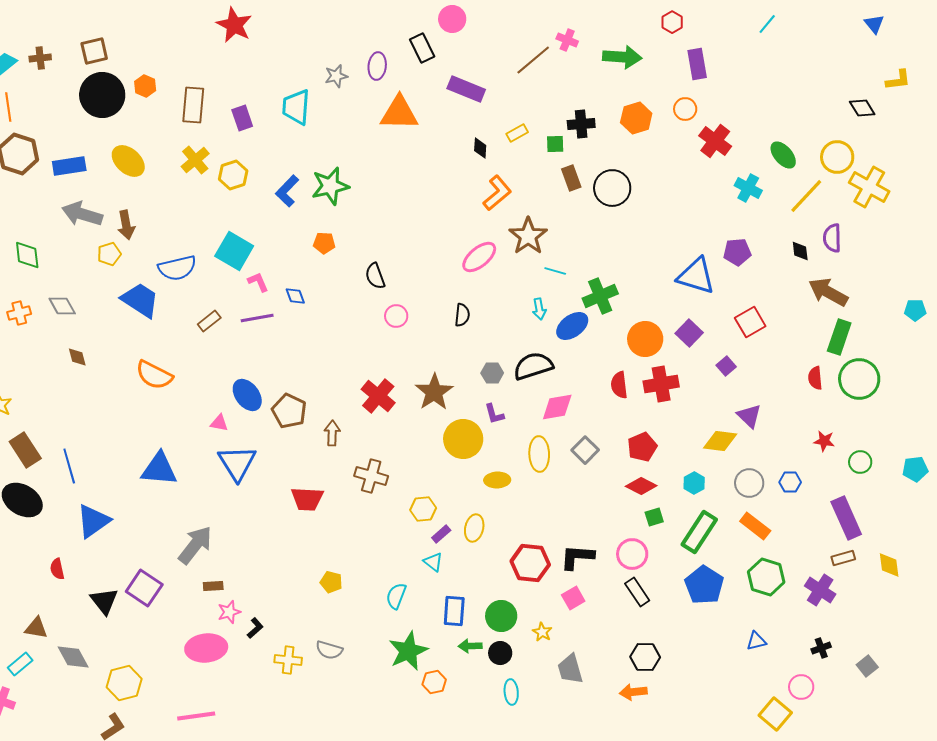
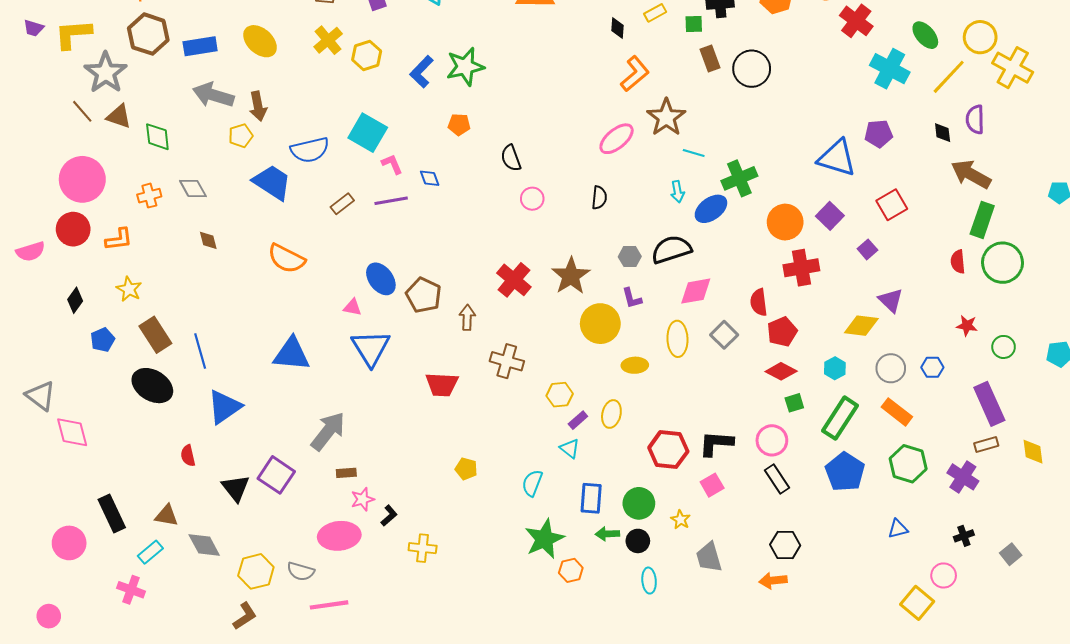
cyan cross: (748, 188) -> (890, 69), size x1.4
red semicircle: (619, 385) -> (759, 302), moved
gray semicircle: (329, 650) -> (301, 571), moved

